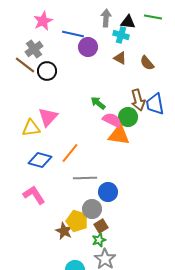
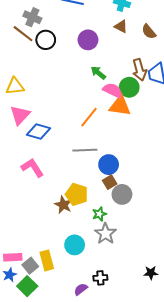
purple circle: (88, 47) -> (88, 40), moved
gray cross: (34, 49) -> (32, 17), turned -30
pink triangle: (48, 117) -> (20, 115), moved
yellow triangle: (31, 128) -> (15, 86), moved
orange line: (70, 153) -> (89, 117), moved
gray circle: (92, 209) -> (122, 194), moved
brown square: (101, 226) -> (110, 182), moved

